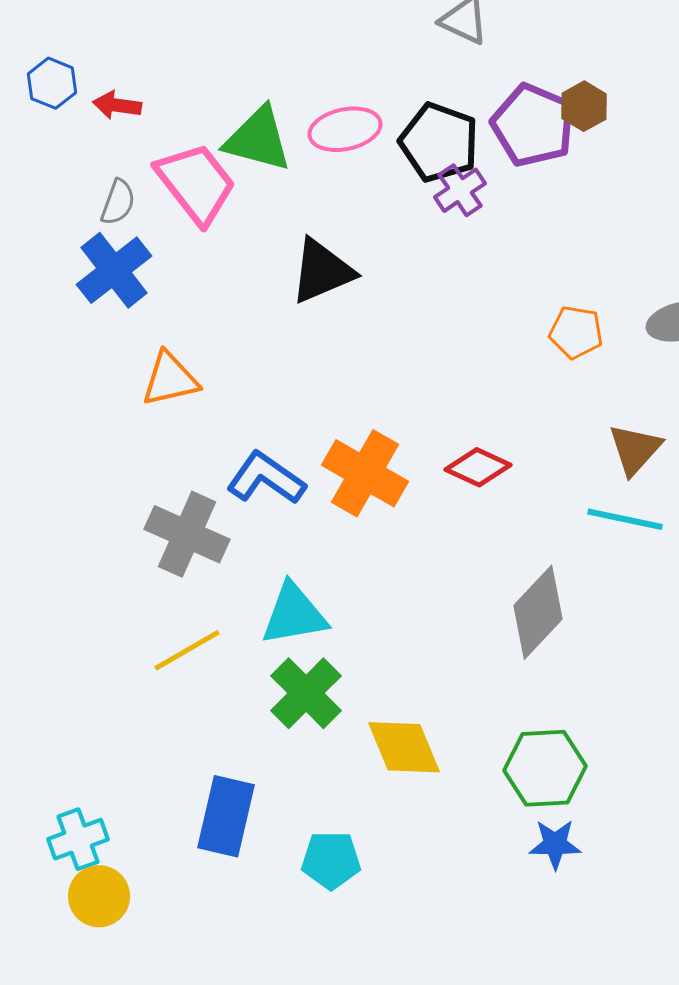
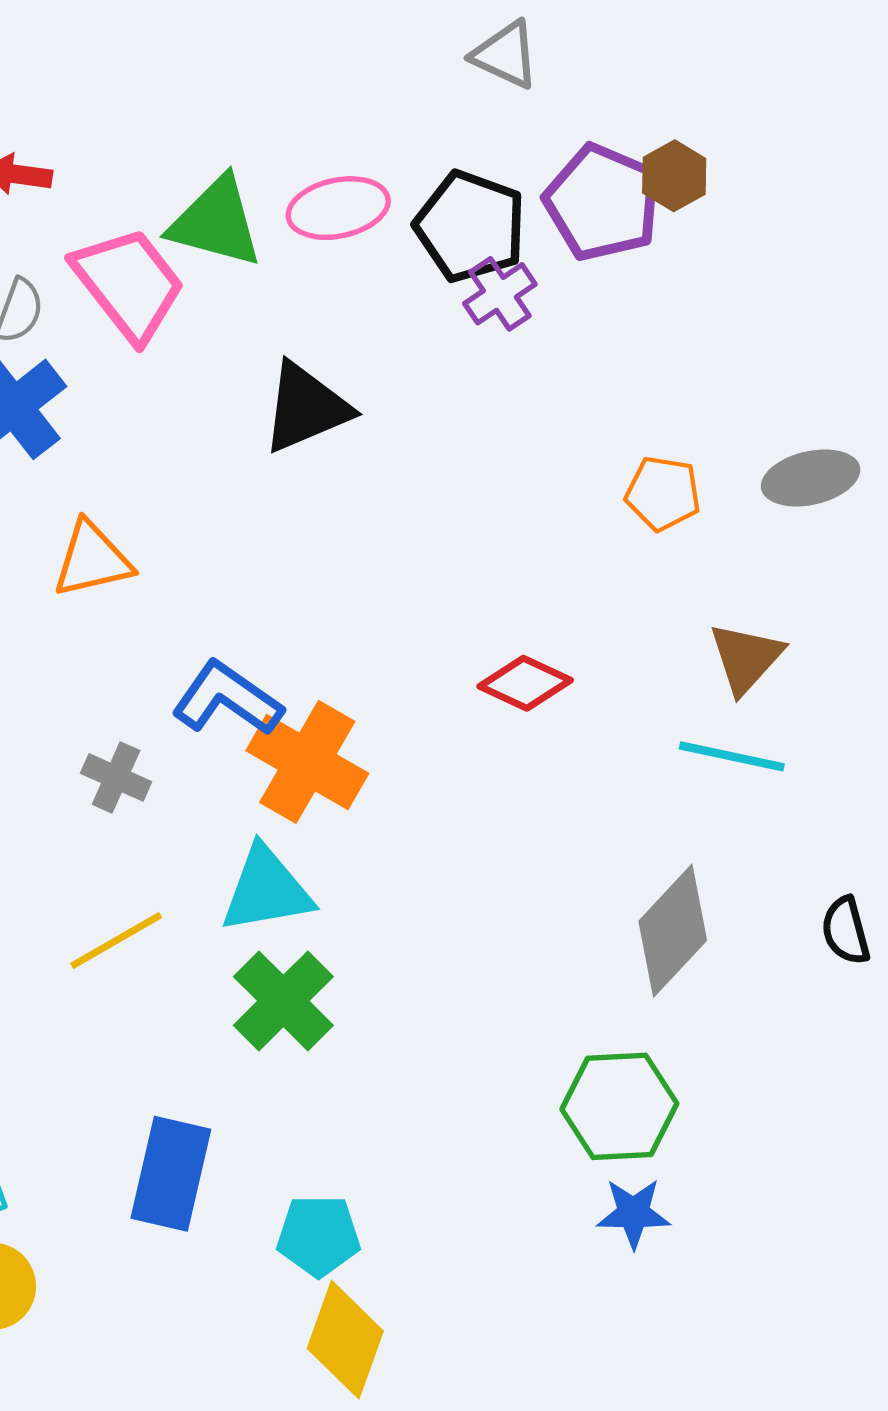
orange cross: (365, 473) -> (307, 762), moved
gray cross: (187, 534) -> (116, 777), size x0.6
gray diamond: (538, 612) -> (673, 931), moved
yellow diamond: (404, 747) -> (345, 1340), moved, turned 42

